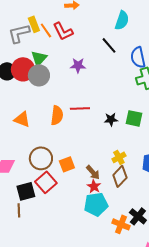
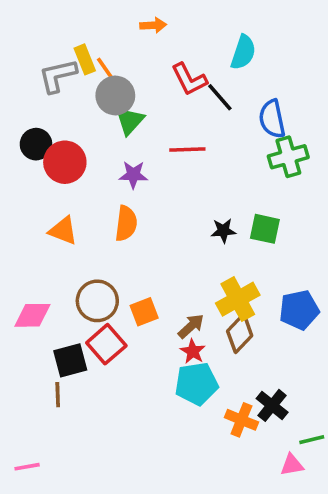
red L-shape: (63, 31) -> (189, 79), moved
green triangle: (39, 58) -> (130, 121), moved
purple star: (78, 65) -> (133, 175), moved
red circle: (23, 69) -> (65, 162), moved
gray circle: (39, 75) -> (115, 95), moved
red line: (80, 108) -> (187, 150), moved
yellow cross: (119, 157) -> (238, 299), size x1.6
brown arrow: (93, 172) -> (191, 326), turned -91

